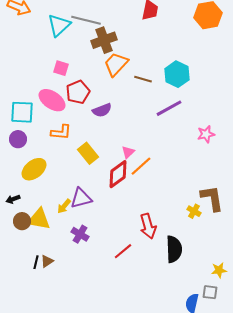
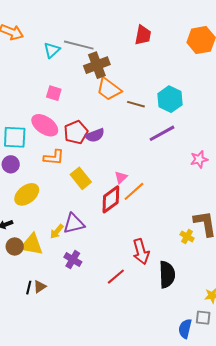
cyan triangle: (59, 25) -> (52, 50), size x0.7
orange trapezoid: (116, 64) -> (109, 89), turned -96
red pentagon: (78, 92) -> (76, 132), moved

